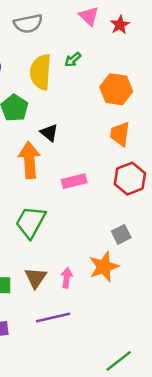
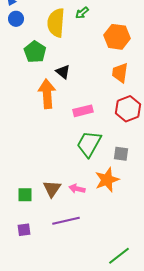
green trapezoid: (31, 222) -> (89, 144), moved
gray square: (121, 234) -> (121, 154), turned 35
pink arrow: (67, 278) -> (77, 189), turned -84

